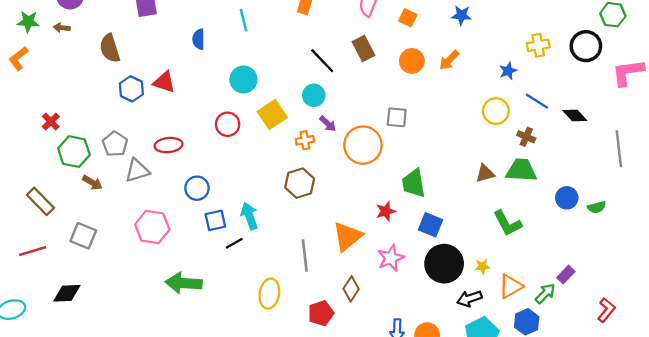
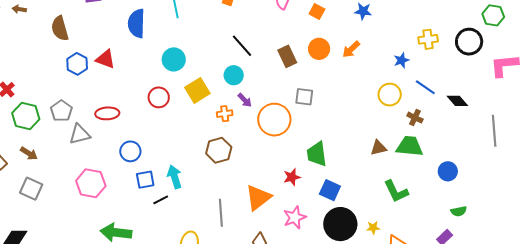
blue semicircle: (199, 39) -> (136, 23), size x1.6
brown rectangle: (363, 48) -> (287, 56), moved
brown arrow: (92, 183) -> (29, 153), moved
green semicircle: (597, 207) -> (459, 211), moved

